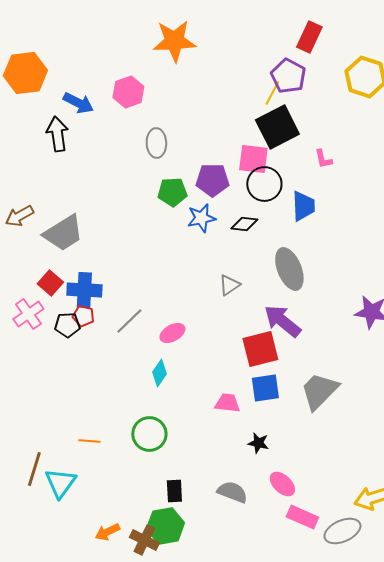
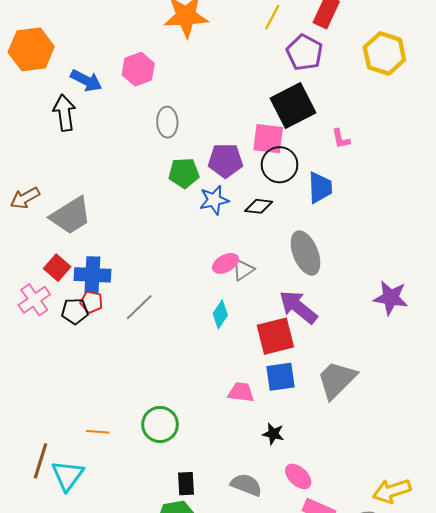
yellow line: (272, 93) -> (272, 17), moved
pink ellipse: (172, 333) -> (225, 263), moved
cyan diamond: (159, 373) -> (220, 314), moved

